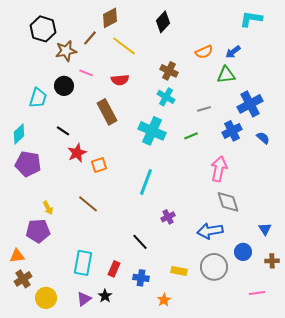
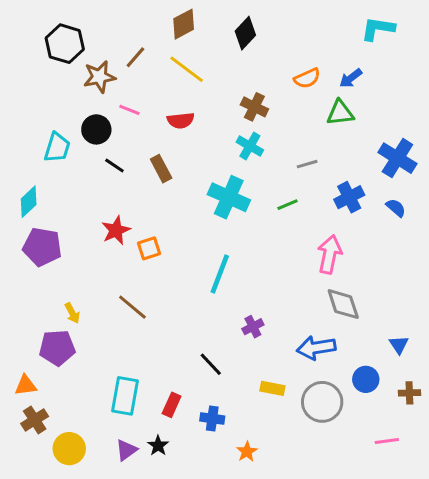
brown diamond: (110, 18) -> (184, 24), moved
blue cross: (250, 104) -> (397, 158), moved, turned -30
brown rectangle: (107, 112) -> (161, 169), size x0.7
black line: (63, 131) -> (114, 166), moved
yellow rectangle: (179, 271) -> (272, 388), moved

